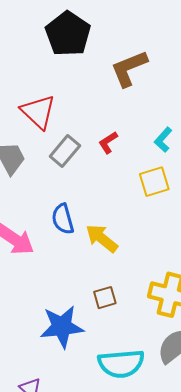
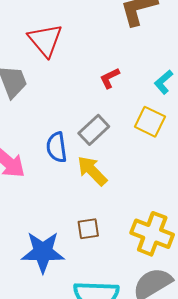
gray rectangle: (65, 151) -> (94, 130), moved
yellow square: (154, 182) -> (150, 122), turned 36

